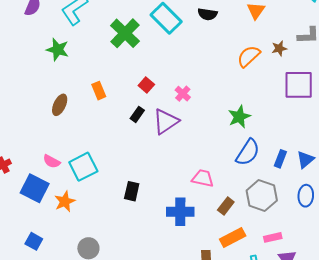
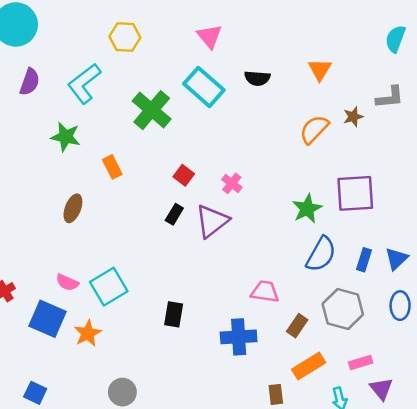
purple square: (299, 85) -> (355, 193), moved
orange rectangle: (99, 91) -> (112, 167), moved
blue square: (34, 241) -> (35, 393), moved

